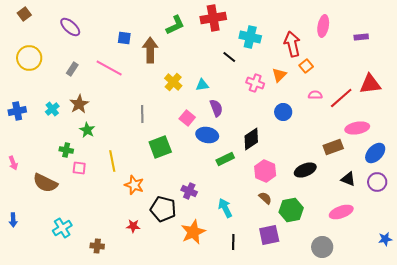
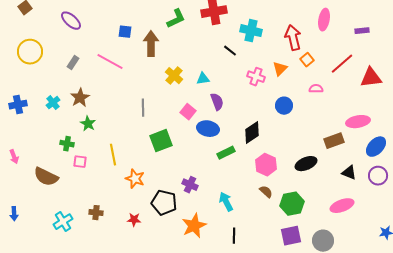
red line: (341, 98) -> (342, 64), moved
purple square: (269, 235) -> (291, 236), moved
brown cross: (97, 246) -> (96, 213), moved

